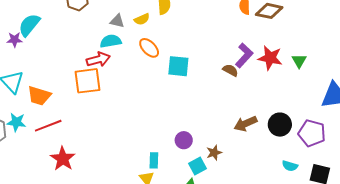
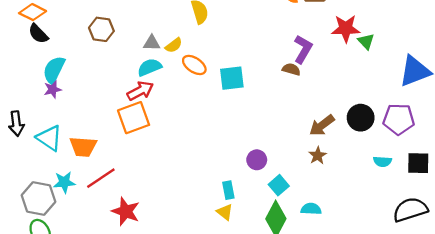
yellow semicircle: (142, 19) -> (174, 45), moved
purple star: (14, 40) -> (53, 89), moved
red star: (270, 58) -> (346, 28), moved
brown star: (214, 153) -> (318, 156), moved

